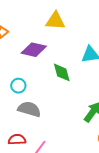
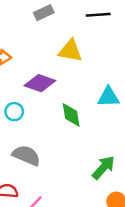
cyan circle: (18, 86) -> (14, 112), moved

